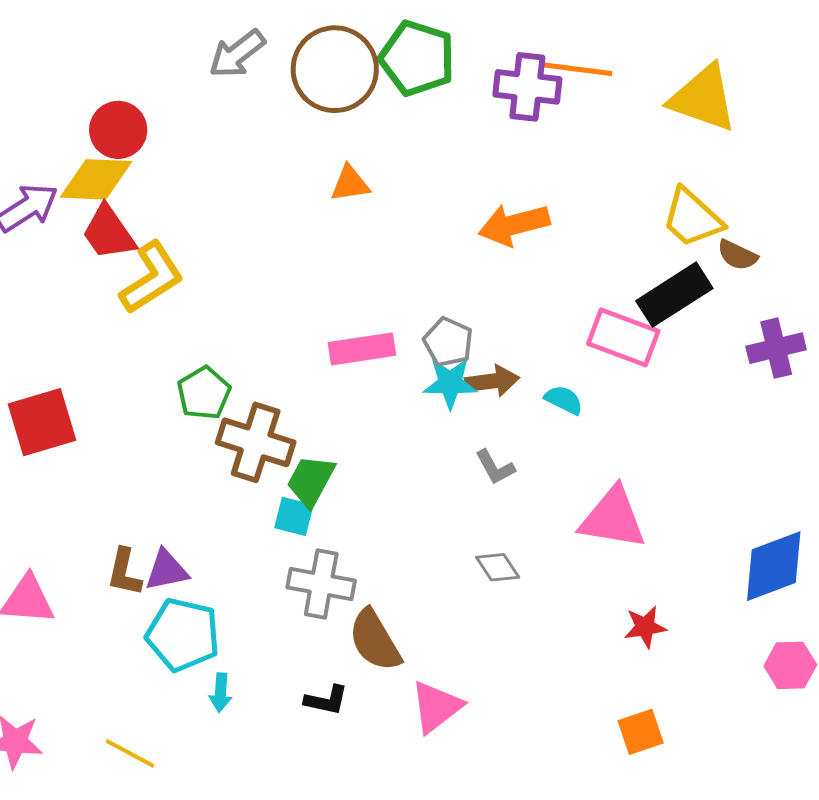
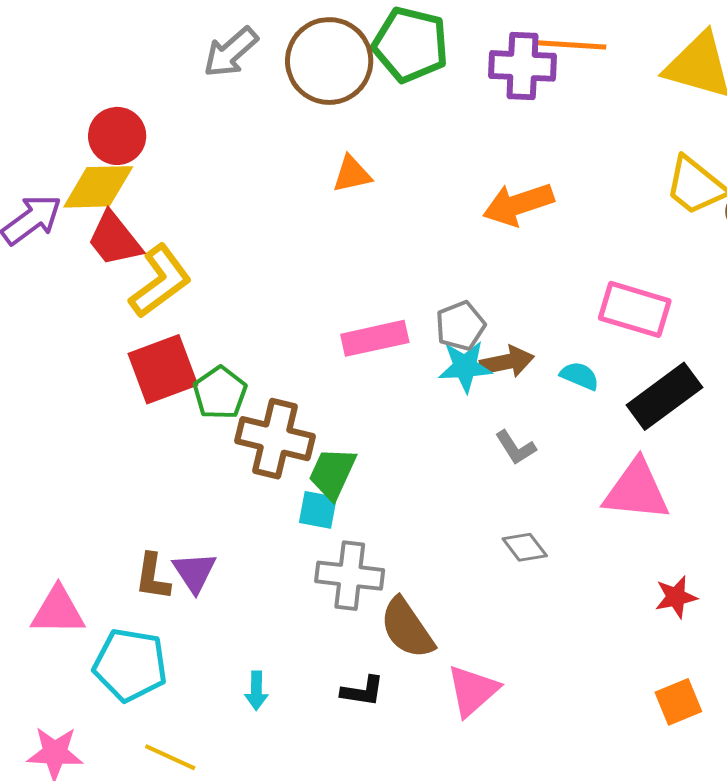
black rectangle: (674, 295) -> (664, 396), moved
gray pentagon: (448, 342) -> (460, 326), turned 30
red square: (42, 422) -> (163, 369), moved
purple triangle: (166, 570) -> (194, 572), turned -48
cyan pentagon: (183, 635) -> (130, 665), moved

